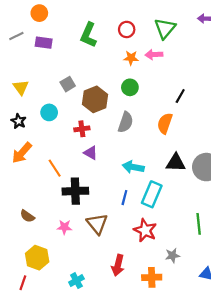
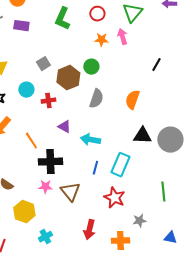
pink arrow: (154, 55) -> (122, 37), turned 77
green circle: (130, 87) -> (91, 67), moved
black line: (180, 96) -> (156, 65), moved
red cross: (82, 129) -> (48, 101), moved
cyan arrow: (133, 167) -> (90, 140), moved
pink star: (64, 227) -> (45, 187), moved
yellow hexagon: (37, 258) -> (24, 212), moved
cyan cross: (76, 281) -> (45, 237), moved

